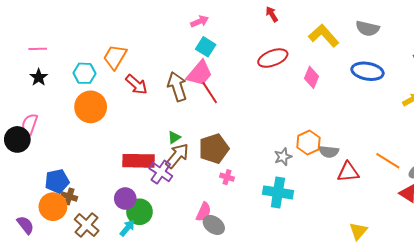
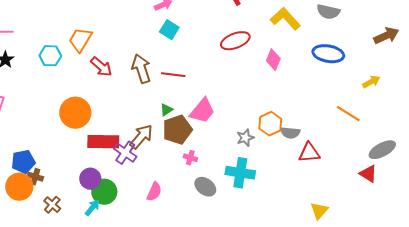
pink trapezoid: (200, 73) -> (202, 111), moved
red line: (210, 93) -> (173, 75), turned -50
orange circle: (91, 107) -> (75, 113), moved
green triangle: (174, 137) -> (166, 110), moved
orange line: (388, 161) -> (348, 114), moved
pink semicircle: (204, 212) -> (154, 192), moved
brown cross: (87, 225) -> (52, 205), size x0.7
gray ellipse: (214, 225) -> (205, 187), moved

